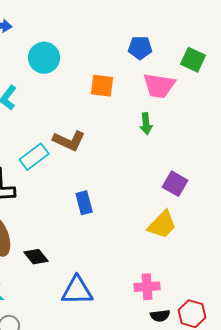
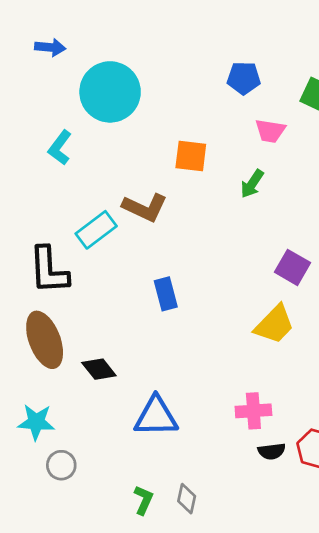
cyan circle: (44, 58) -> (110, 92), size x1.4
orange square: (102, 86) -> (191, 156), moved
pink trapezoid: (159, 86) -> (270, 131), size x0.7
green arrow: (146, 124) -> (252, 184), turned 40

